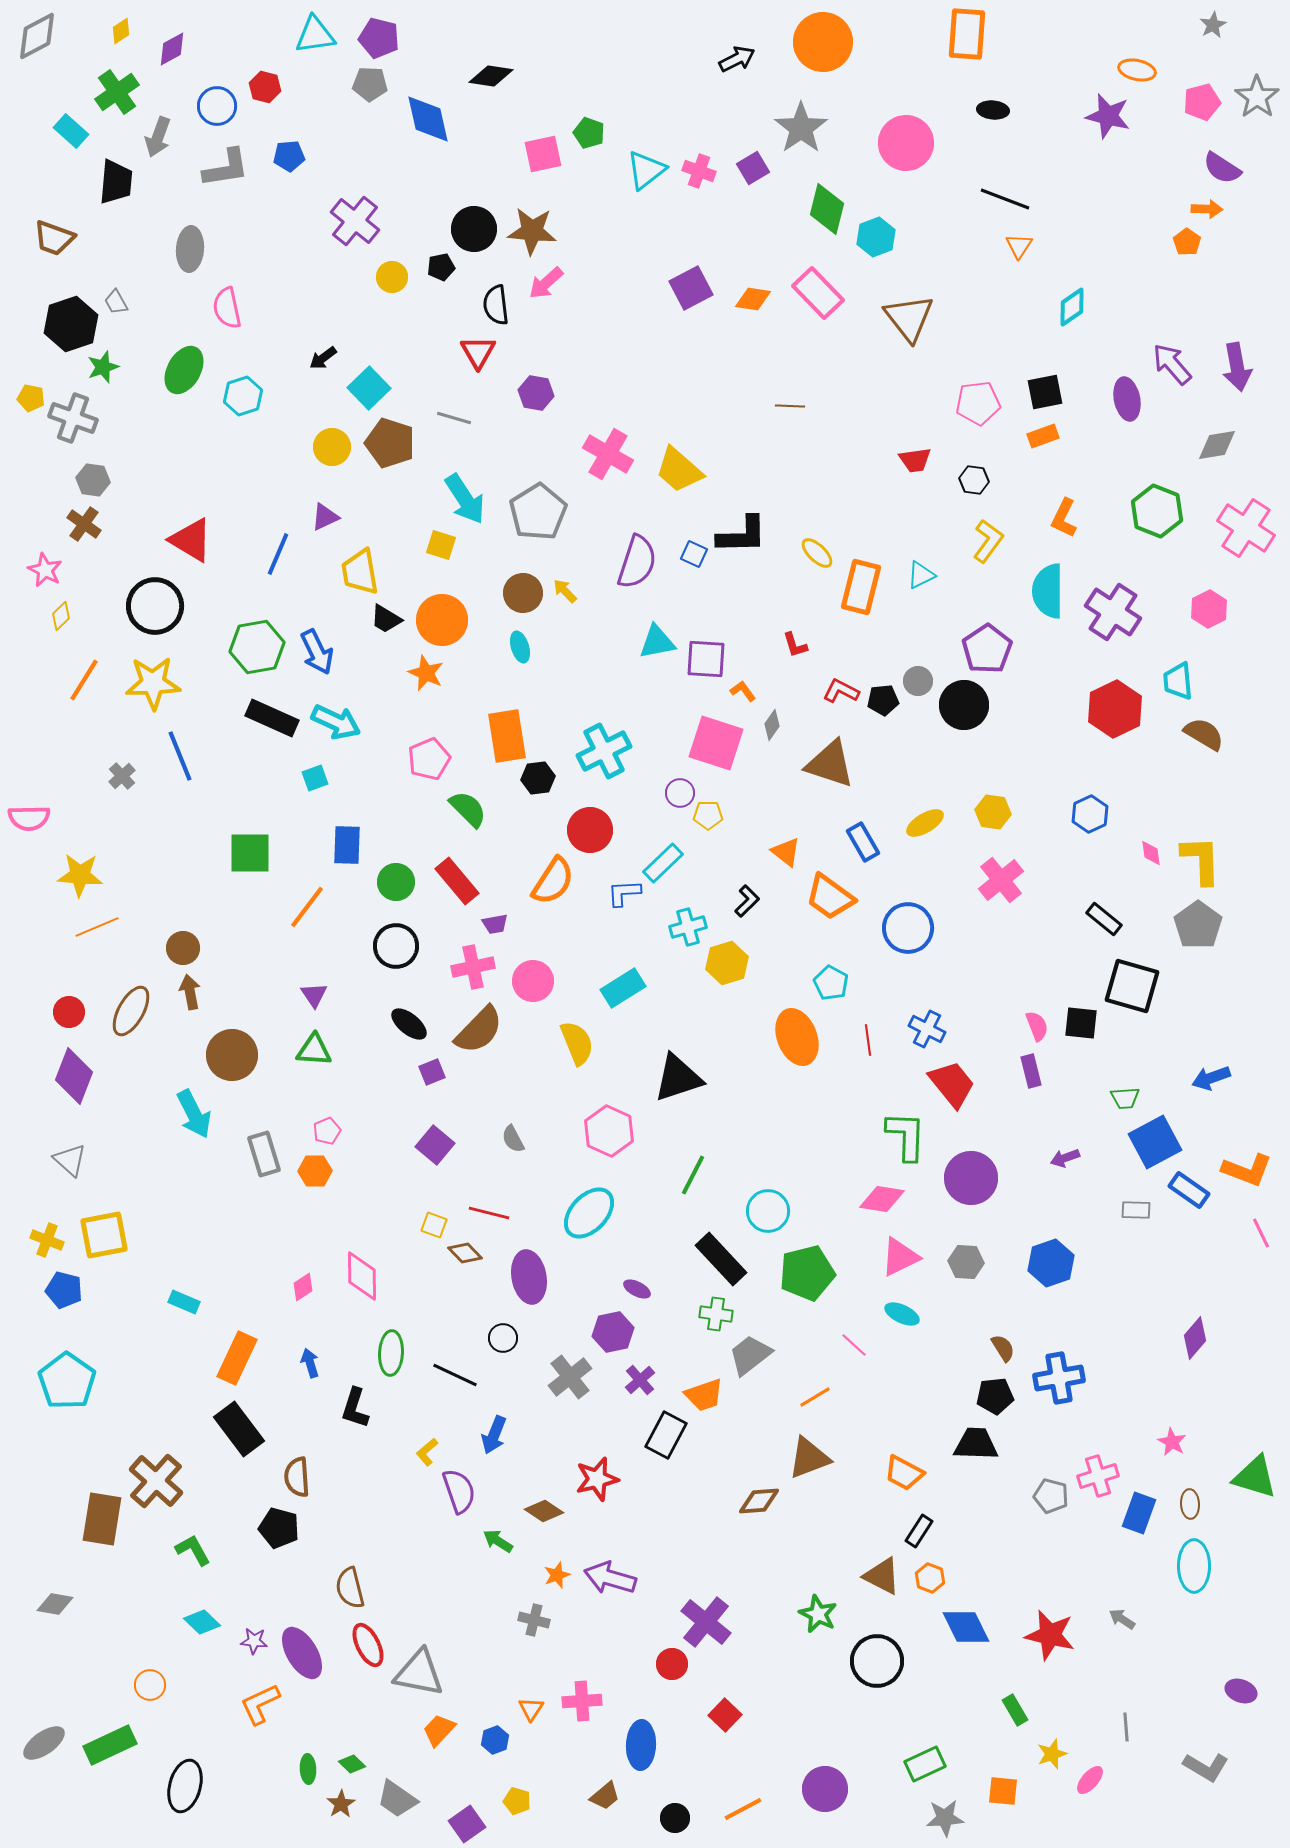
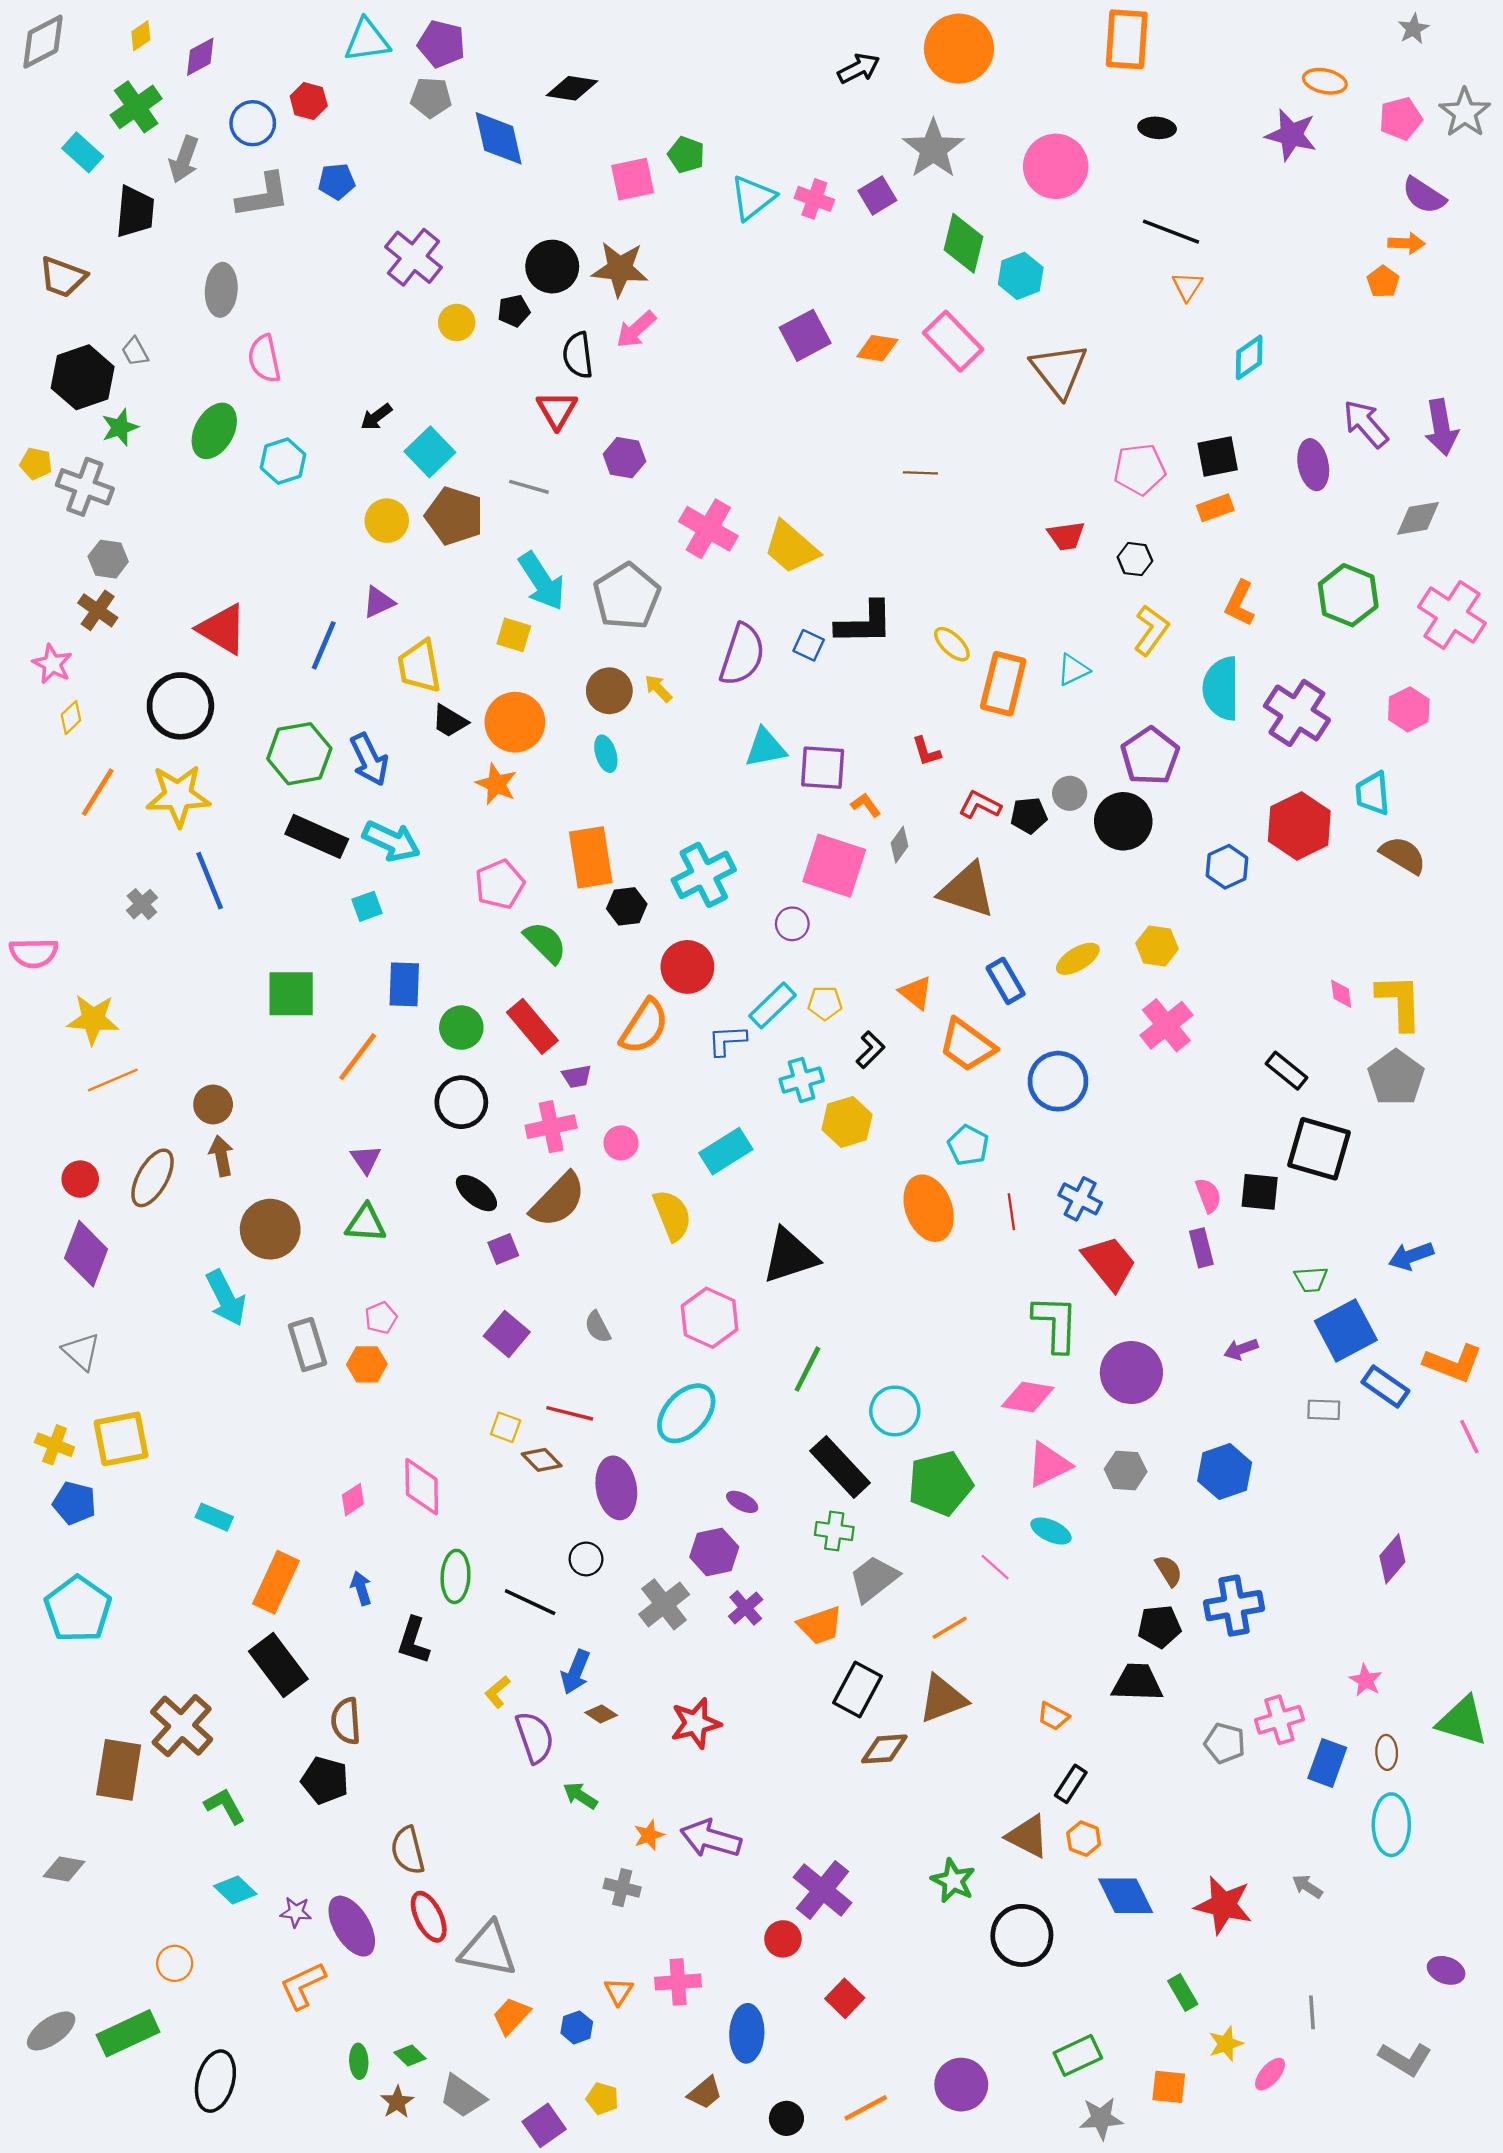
blue hexagon: (1090, 814) -> (1227, 867), moved
yellow pentagon: (708, 815) -> (825, 1003), moved
pink circle: (533, 981) -> (621, 1143), size x0.7
black rectangle: (666, 1435) -> (858, 1690), moved
orange trapezoid: (904, 1473) -> (1053, 1716), size x0.7
brown diamond: (544, 1511) -> (601, 1714), moved, size x0.7

